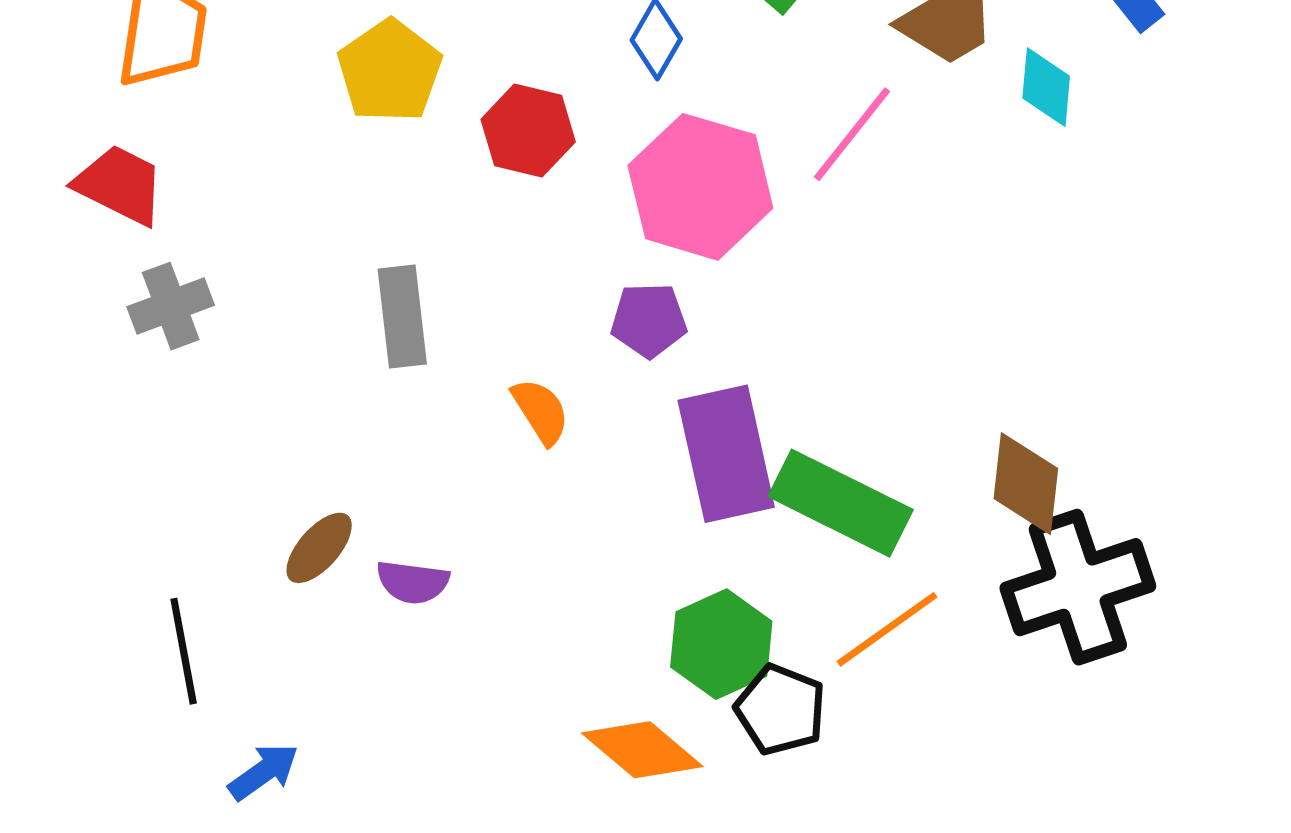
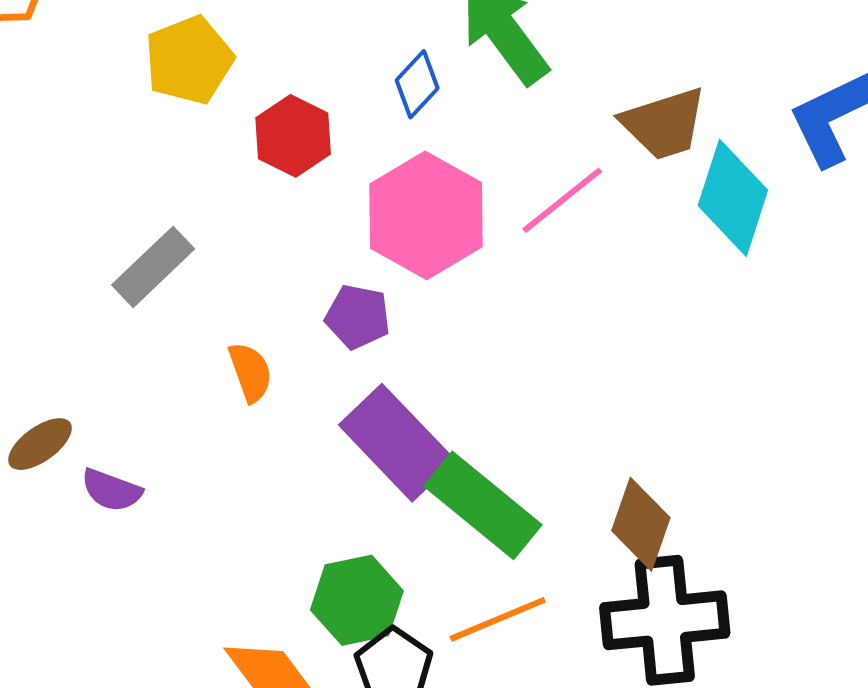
cyan diamond: (1046, 87) -> (733, 198), size x1.6
gray rectangle: (402, 316) -> (153, 267), turned 40
purple rectangle: (726, 454) -> (397, 443), turned -44

